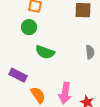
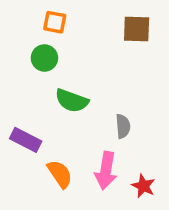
gray semicircle: (90, 52) -> (123, 126), moved

